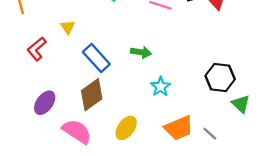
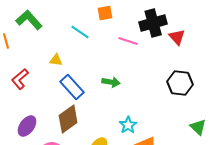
yellow triangle: (68, 27) -> (56, 60), moved, turned -48
black hexagon: (220, 77) -> (180, 83), moved
cyan star: (160, 87) -> (128, 125), moved

